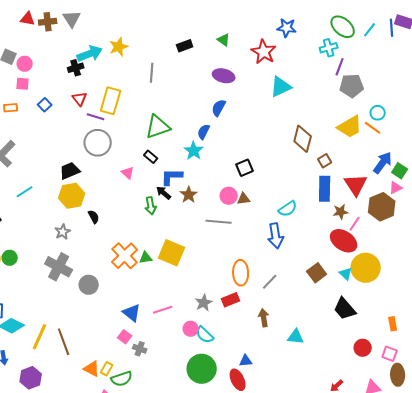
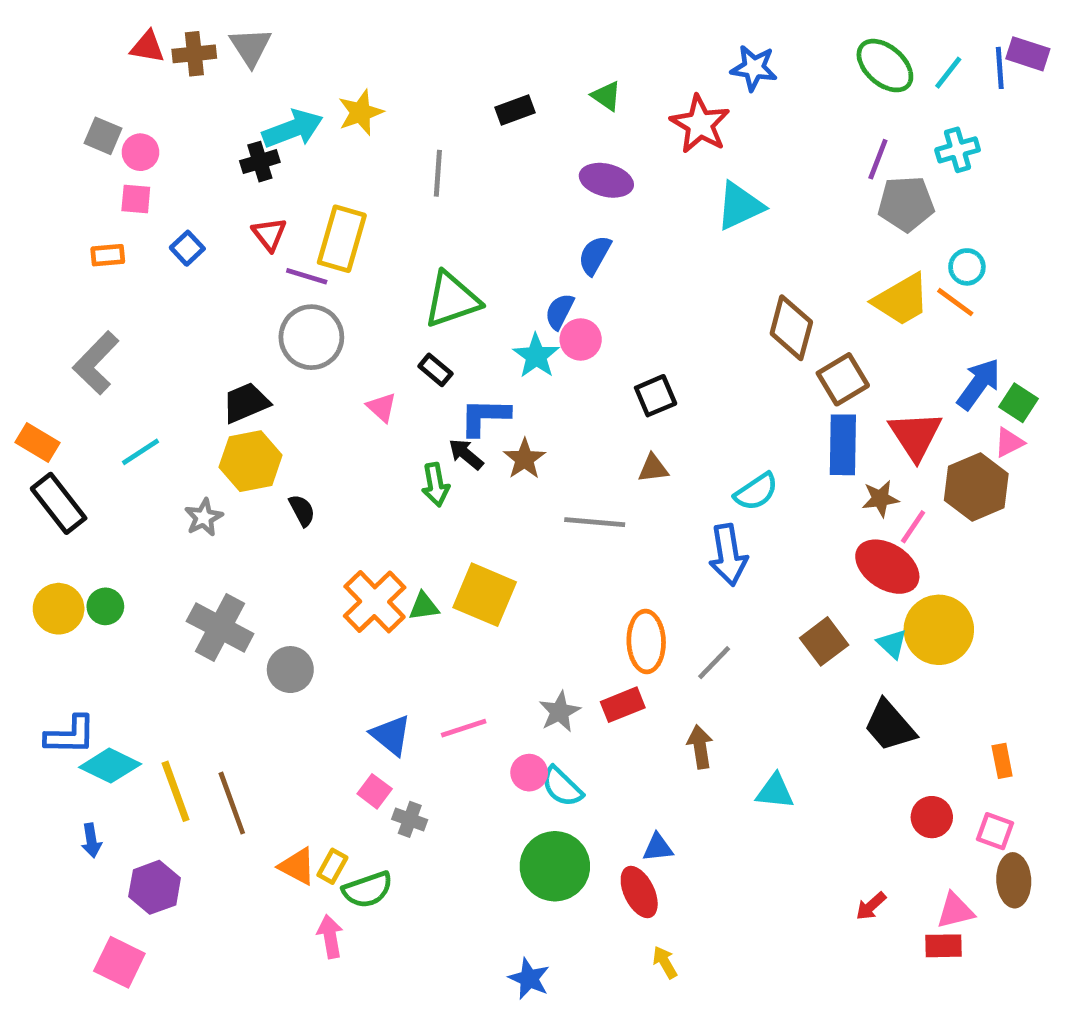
cyan cross: (329, 48) -> (958, 150), moved
brown square: (325, 161) -> (843, 379), size x1.5
pink circle: (229, 196) -> (581, 339), moved
gray star: (63, 232) -> (204, 517), moved
yellow line: (40, 337) -> (176, 791), turned -44

